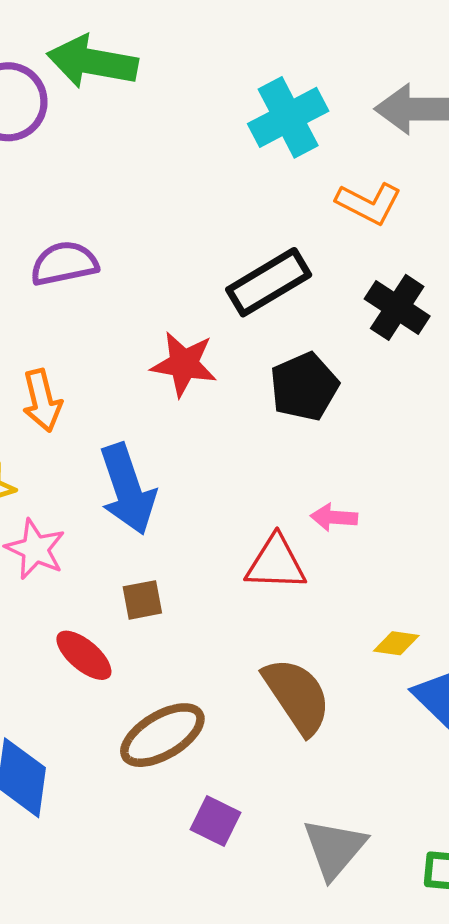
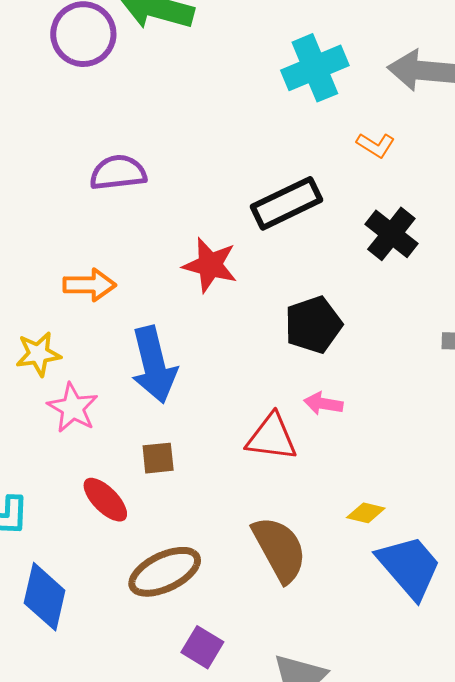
orange L-shape: (369, 203) -> (376, 145), size x0.7
black pentagon: (304, 387) -> (313, 325), moved
orange arrow: (42, 401) -> (90, 285), turned -81

